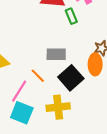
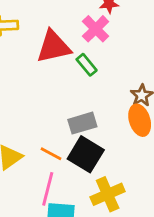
orange line: (38, 76) -> (51, 154), moved
black square: (71, 78) -> (86, 154), moved

